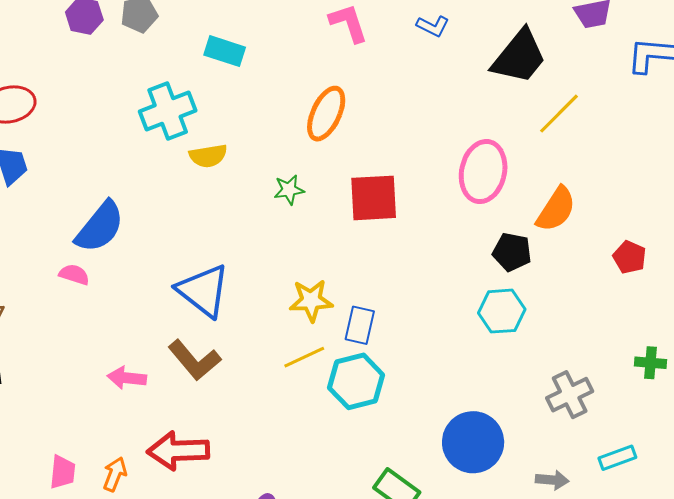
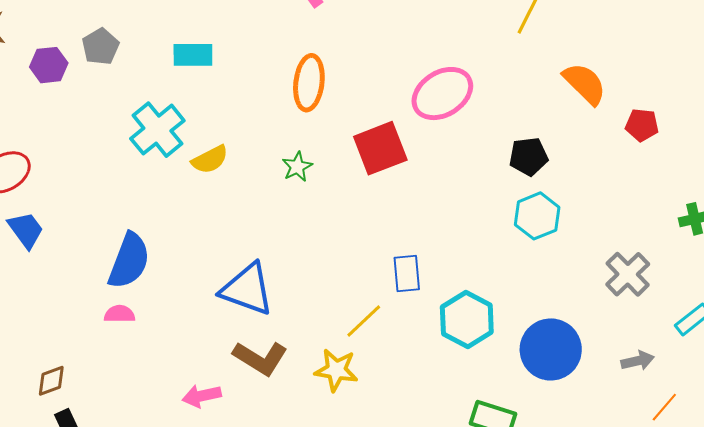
pink ellipse: (483, 172) -> (442, 94), moved, turned 64
orange semicircle: (556, 209) -> (585, 84), moved, turned -60
yellow star: (311, 300) -> (336, 370), moved, turned 30
cyan hexagon: (356, 381) -> (467, 320), moved

